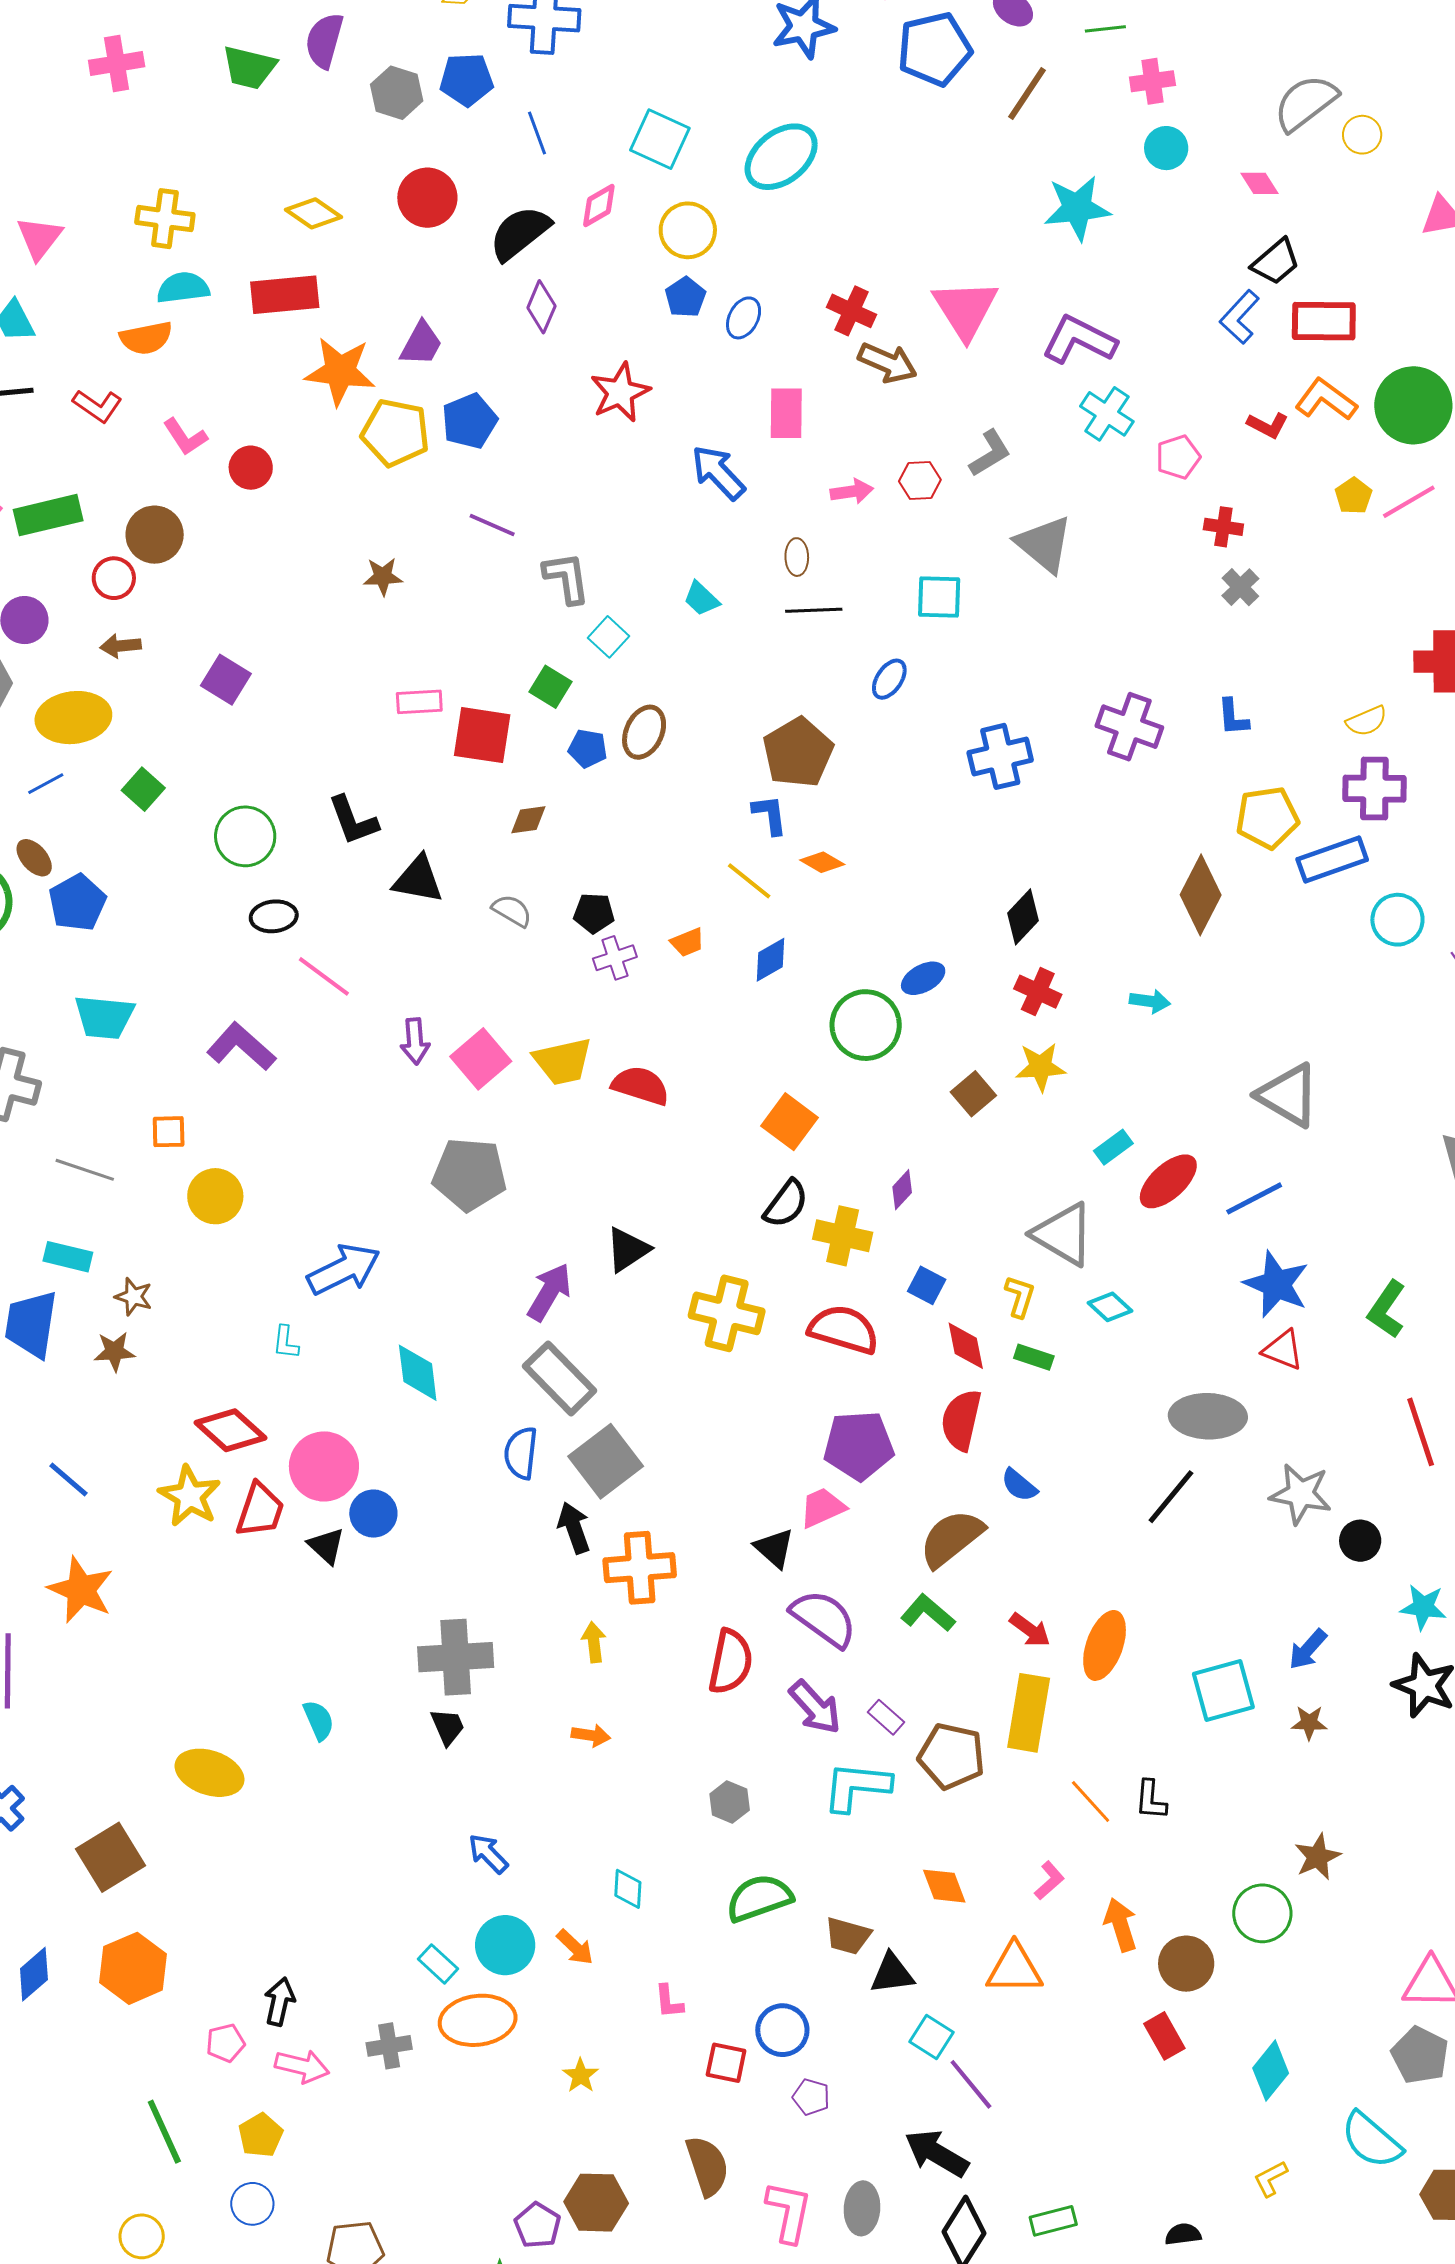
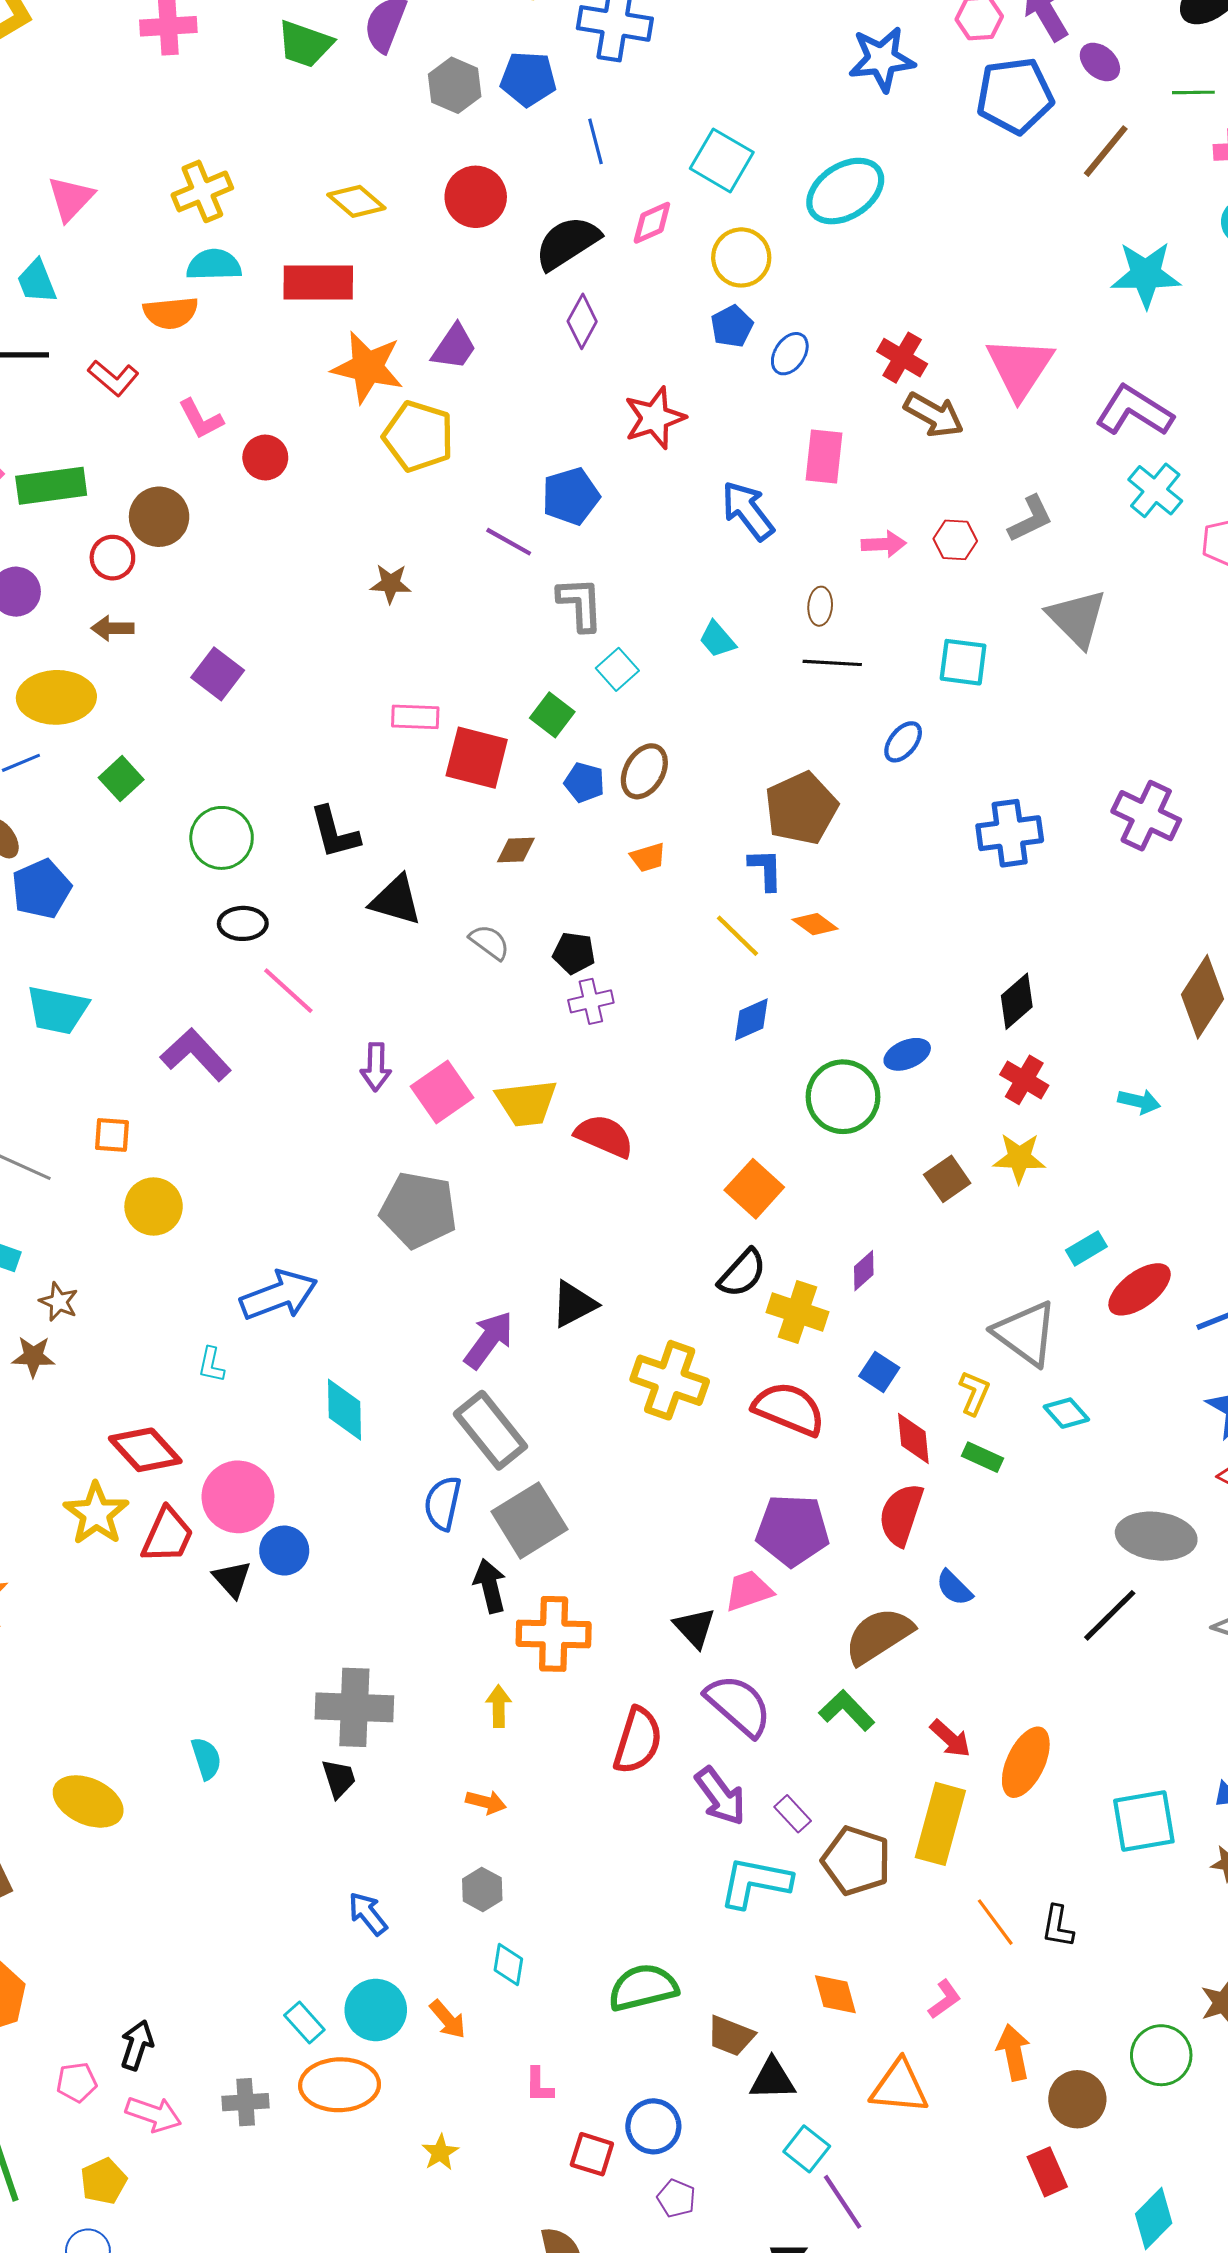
yellow cross: (165, 219) -> (202, 191), turned -36
blue pentagon: (470, 421) -> (571, 496), moved
orange trapezoid: (687, 942) -> (648, 857), moved
gray hexagon: (730, 1802) -> (482, 1889), moved

